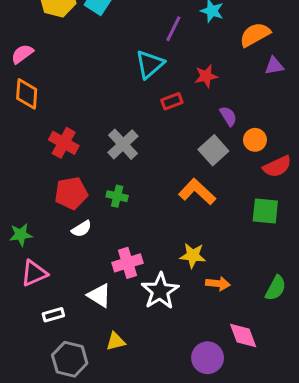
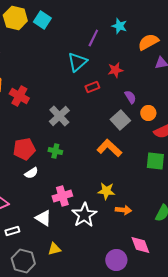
red cross: (64, 143) -> (19, 96), moved

